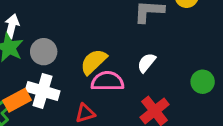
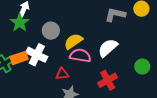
gray circle: (44, 52) -> (51, 31), moved
white semicircle: (146, 63) -> (108, 48), size x1.5

